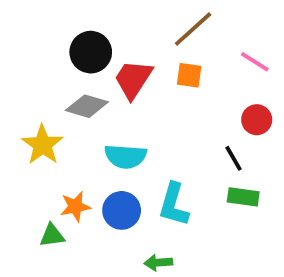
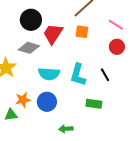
red circle: (257, 120) -> (117, 47), moved
green rectangle: (243, 197) -> (94, 104), moved
cyan L-shape: (174, 205) -> (78, 75), moved

